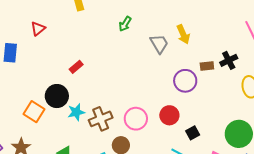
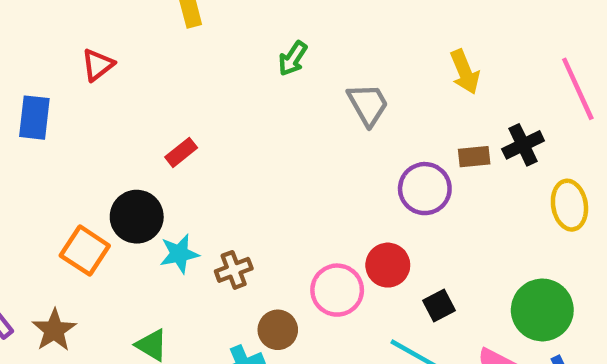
yellow arrow: (183, 34) -> (465, 72), moved
brown cross: (101, 119) -> (234, 270), size x0.7
pink circle: (136, 119) -> (337, 290), moved

